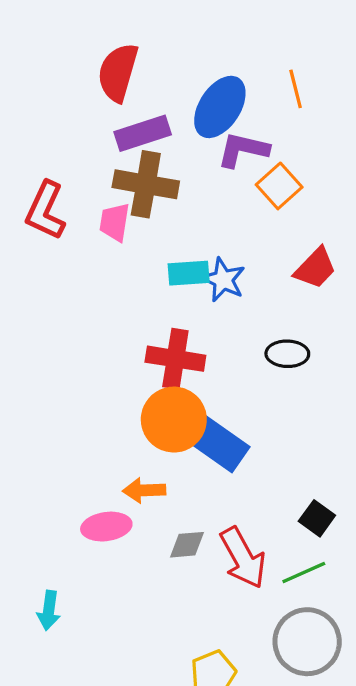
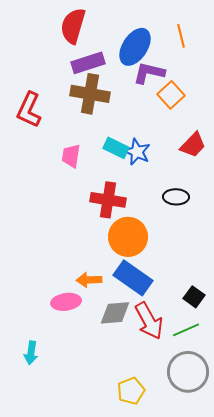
pink trapezoid: (115, 222) -> (71, 156), moved
cyan rectangle: (189, 273) -> (116, 148), turned 30
orange circle: (174, 420) -> (128, 237), moved
blue rectangle: (217, 443) -> (133, 278), moved
gray diamond: (187, 545) -> (115, 313), size x1.4

